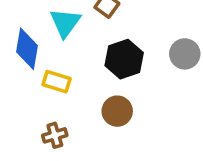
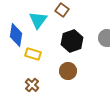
brown cross: (55, 135) -> (32, 85), turned -32

